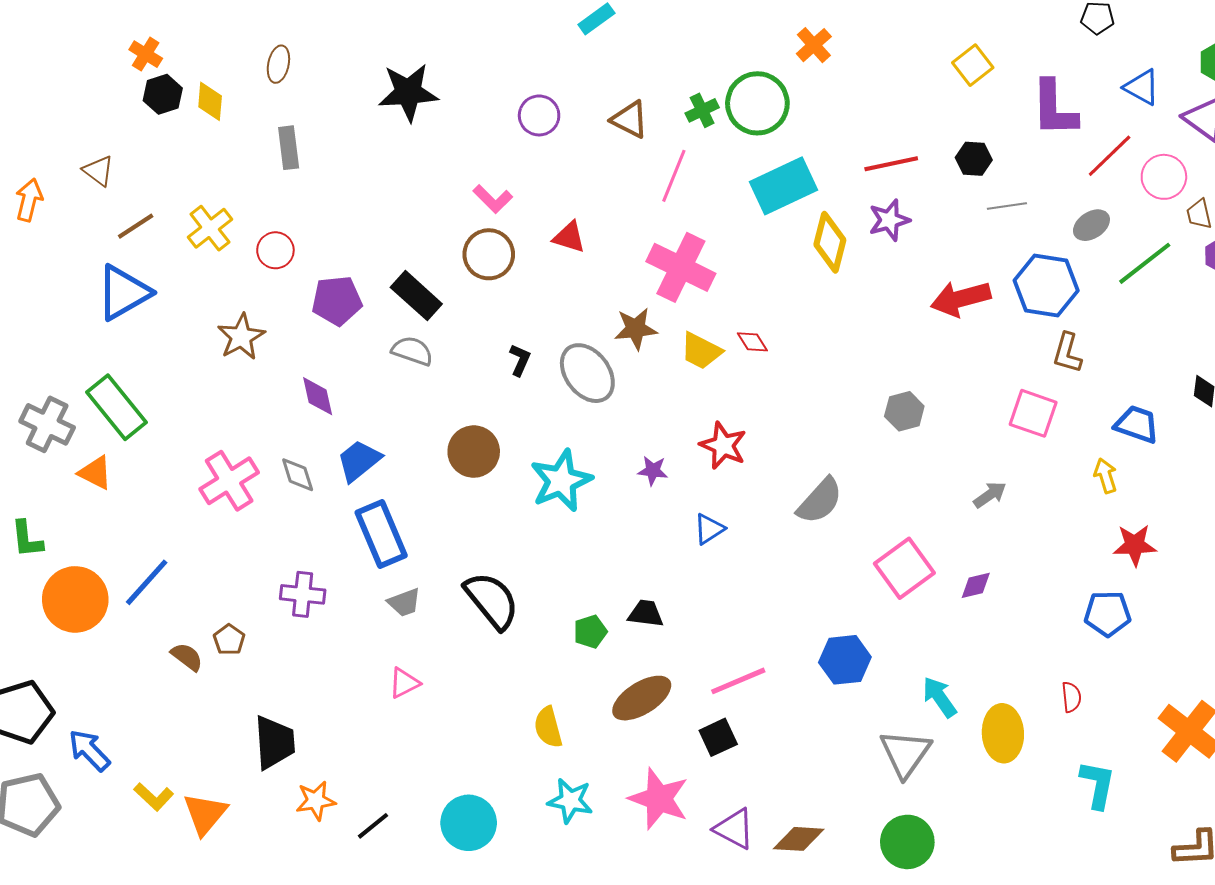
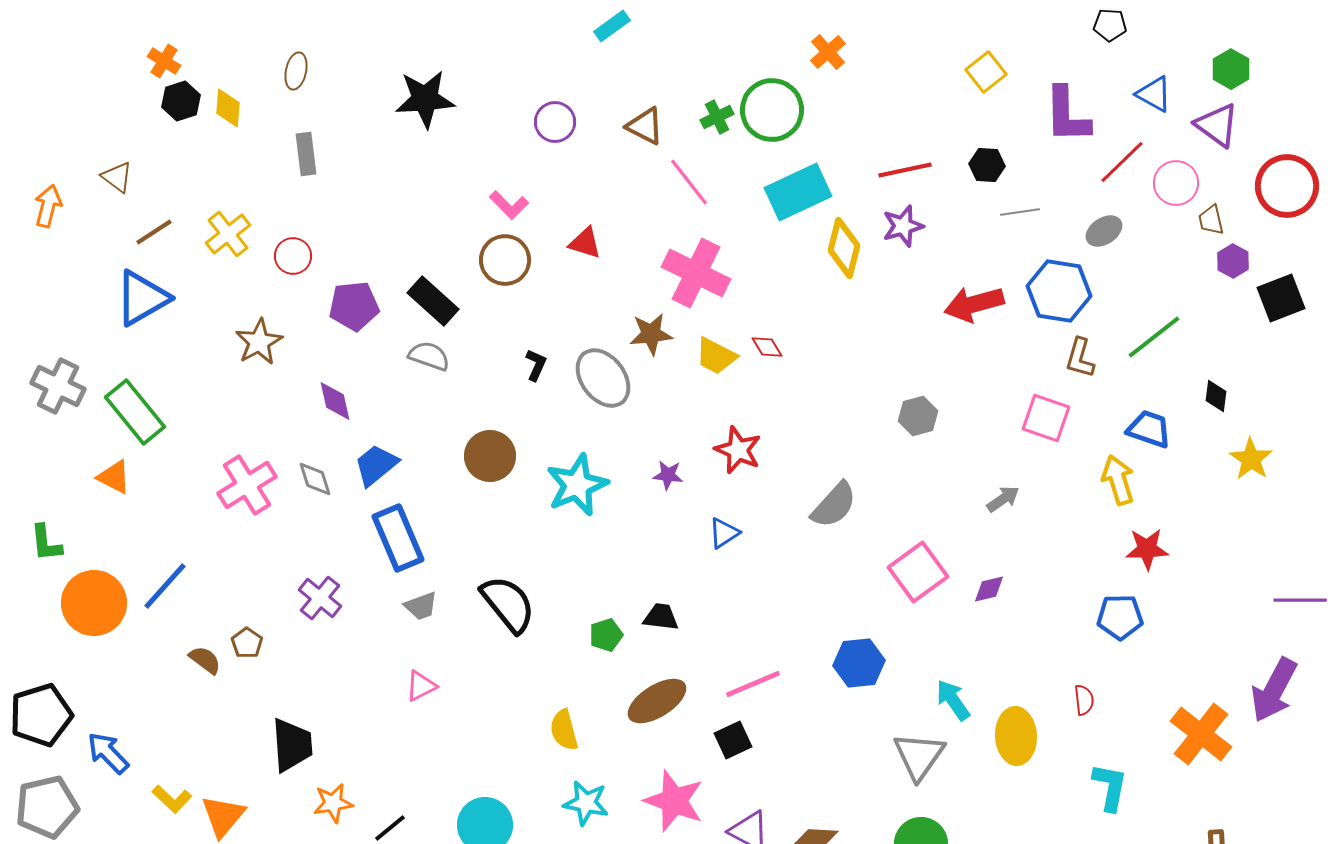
pink line: (674, 176) -> (689, 182), turned -60
green line: (1145, 263) -> (1154, 337), moved
gray cross: (47, 424) -> (58, 386), moved
yellow arrow: (1106, 476) -> (1118, 480), size x1.4
purple cross: (303, 594) -> (320, 598), turned 33

